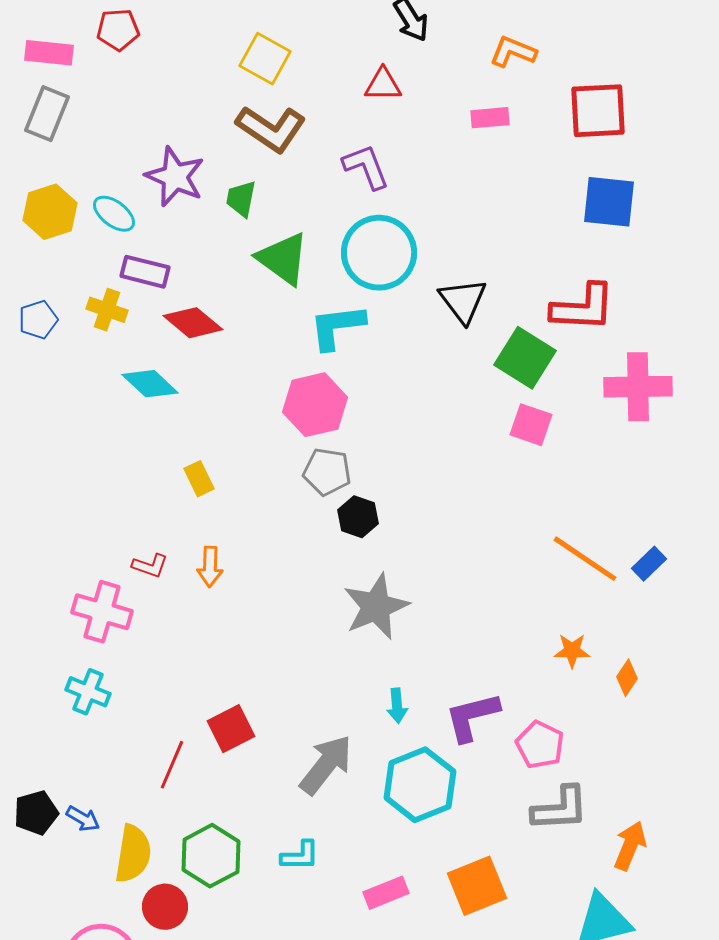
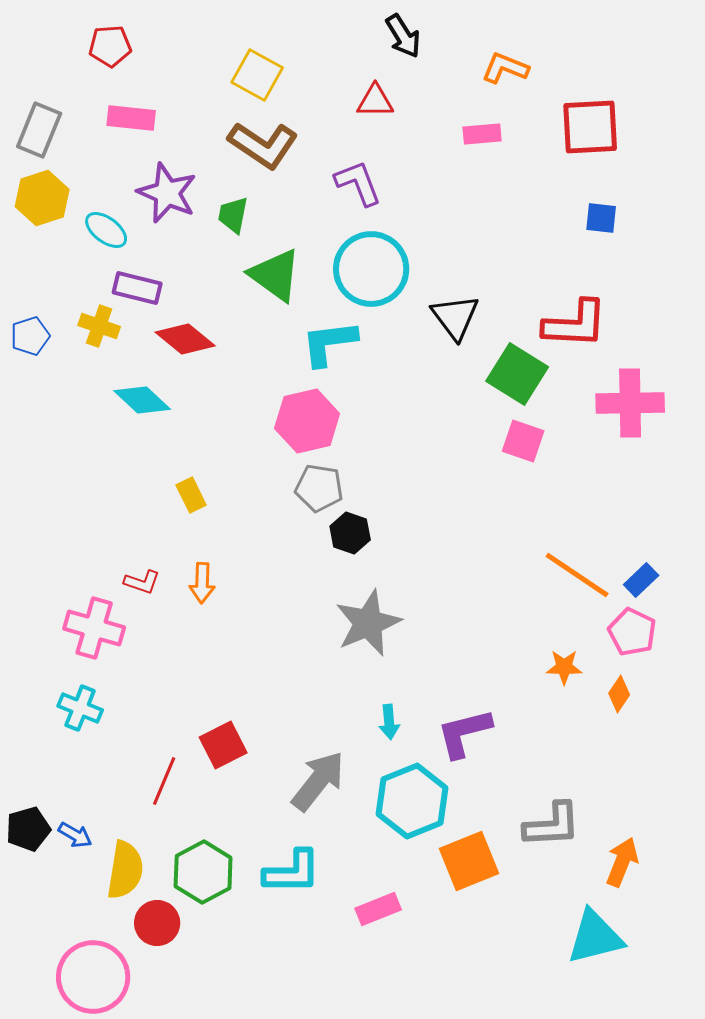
pink rectangle: (49, 53) -> (131, 118), moved
blue square: (609, 202) -> (601, 218), size x0.6
yellow hexagon: (50, 212) -> (42, 198), moved
pink pentagon: (540, 745) -> (632, 632), moved
cyan L-shape: (300, 856) -> (292, 872), size x1.5
orange square: (477, 886) -> (469, 861), moved

